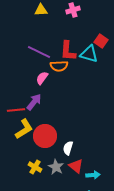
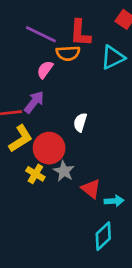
cyan triangle: (89, 54) -> (113, 57), moved, turned -42
white semicircle: (68, 148) -> (80, 122), moved
yellow cross: (35, 167) -> (35, 174), moved
gray star: (56, 167) -> (64, 171), moved

